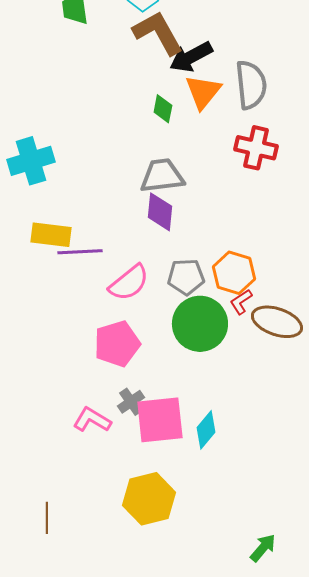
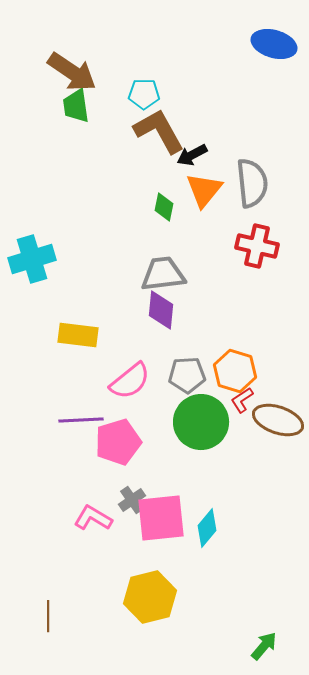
black arrow: (191, 57) -> (192, 155), size x0.7
yellow rectangle: (51, 235) -> (78, 335), moved
purple line: (80, 252) -> (81, 420), moved

